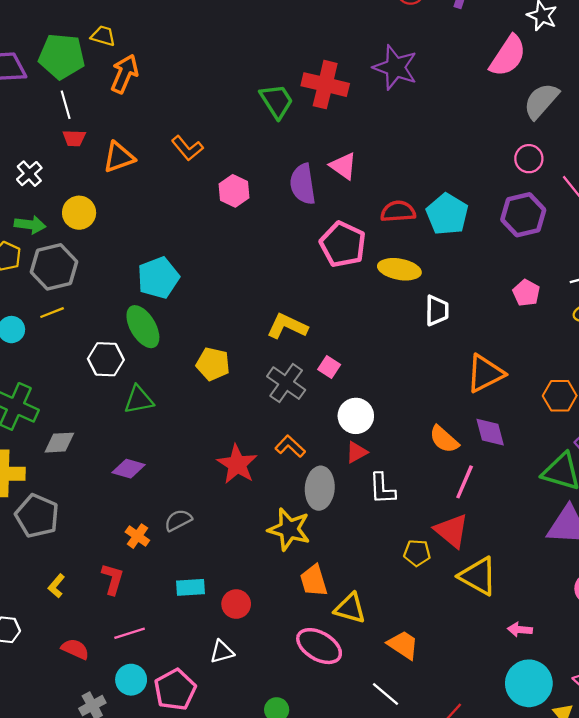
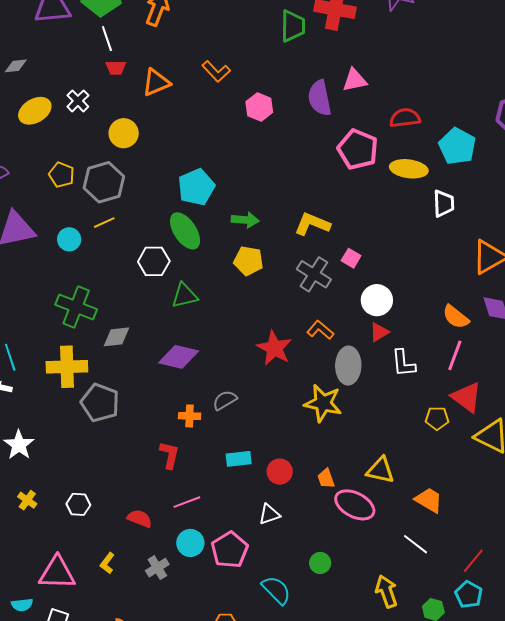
green trapezoid: (277, 101) -> (293, 26), turned 36
pink triangle: (343, 166) -> (355, 80), turned -44
cyan pentagon: (447, 214) -> (457, 146), moved
green arrow: (30, 225) -> (245, 220), moved
purple diamond: (128, 469) -> (179, 357), size x1.4
pink line: (465, 482) -> (455, 355), moved
orange cross: (137, 536) -> (190, 416), turned -30
orange trapezoid: (314, 581) -> (326, 478), moved, size x0.7
yellow L-shape: (56, 586) -> (107, 563), moved

